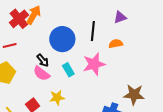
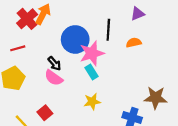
pink star: (94, 64) -> (92, 53), moved
cyan rectangle: (68, 70) -> (91, 72), moved
yellow star: (57, 98) -> (92, 102), moved

